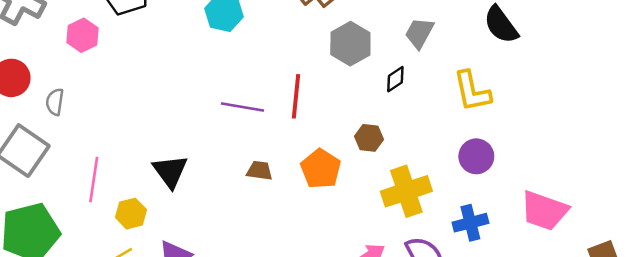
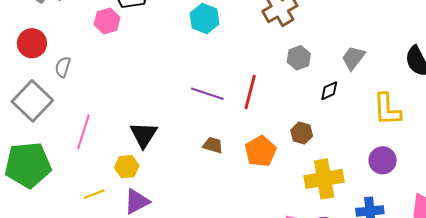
pink hexagon: (82, 35) -> (107, 21), moved
gray hexagon: (350, 44) -> (299, 58), size x0.7
yellow hexagon: (131, 214) -> (127, 167), moved

